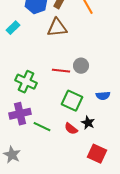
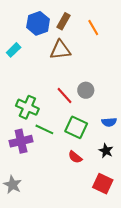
red line: (61, 71) -> (65, 96), turned 42
black star: (88, 123) -> (106, 151), moved
green line: (42, 127) -> (44, 129), moved

